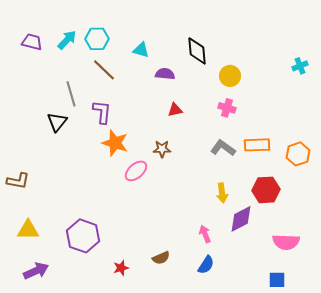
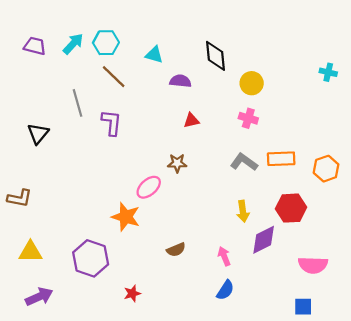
cyan cross: (300, 66) -> (328, 72), turned 35
black triangle: (57, 122) -> (38, 134), moved
orange star: (115, 143) -> (126, 217), moved
brown semicircle: (161, 258) -> (176, 250), moved

